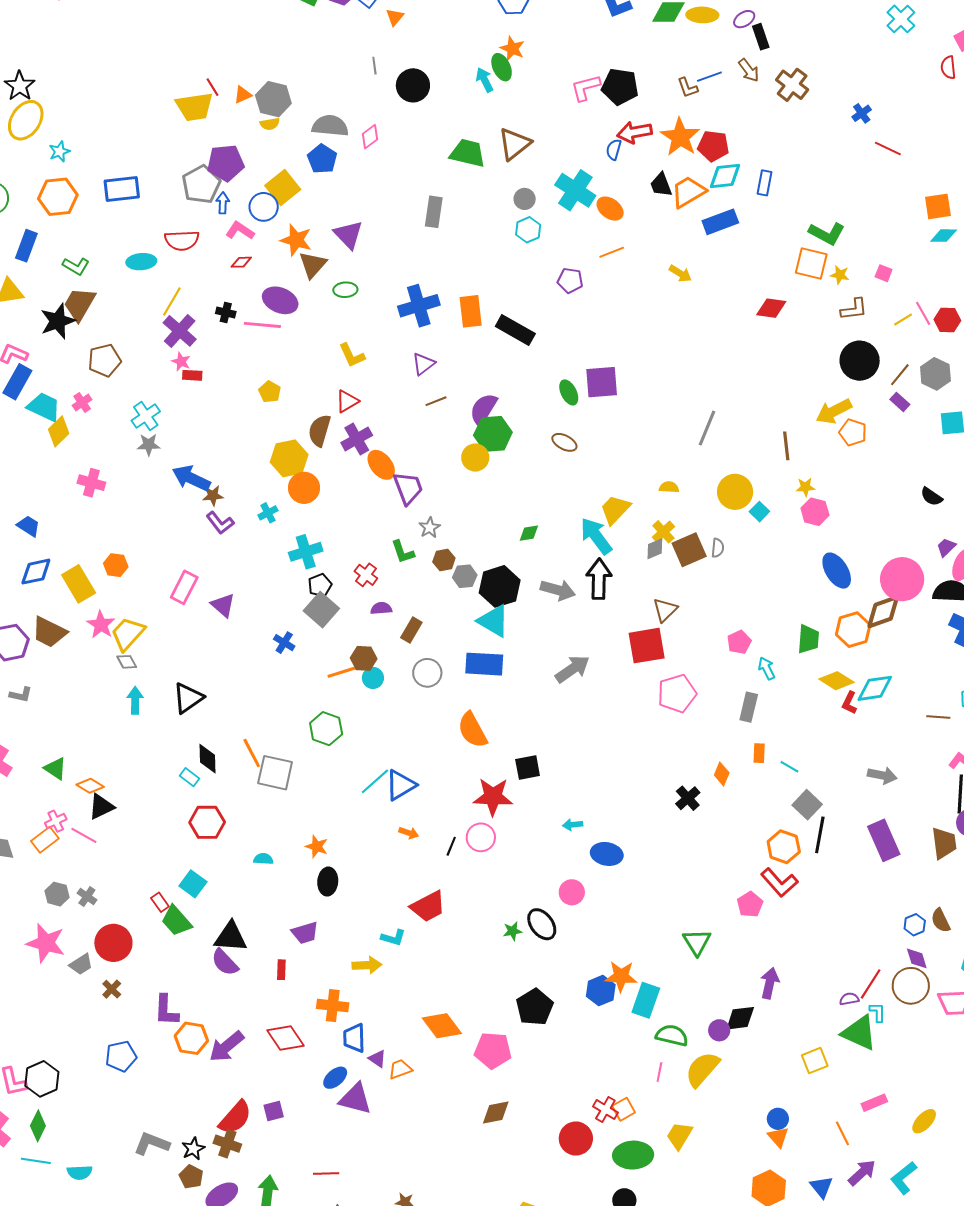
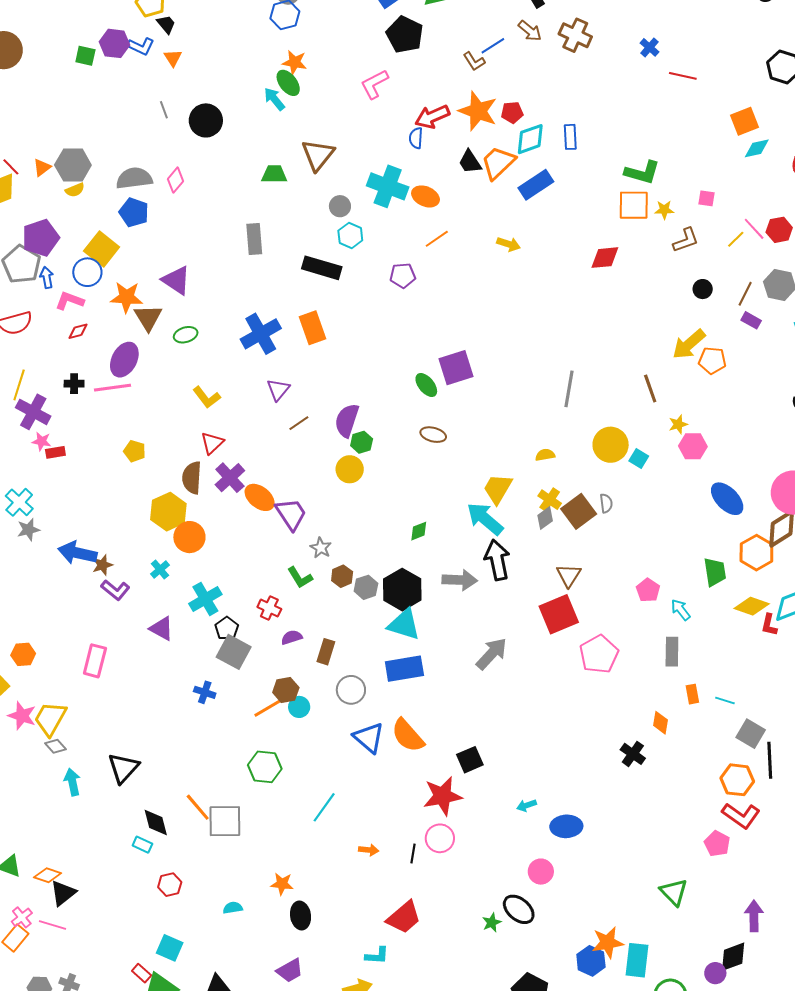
black pentagon: (620, 87) -> (405, 35), moved, turned 30
red pentagon: (713, 146) -> (512, 112), size x0.7
green trapezoid: (468, 153) -> (274, 174), size x0.7
purple ellipse: (280, 300) -> (124, 360), turned -72
black rectangle: (515, 330) -> (322, 268), moved
black circle: (860, 361) -> (703, 289), size x0.5
green hexagon: (493, 434) -> (362, 442), size x0.6
purple triangle: (223, 605) -> (162, 629), moved
blue triangle: (401, 785) -> (369, 738), moved, turned -36
red hexagon: (207, 822) -> (170, 885), size x0.7

